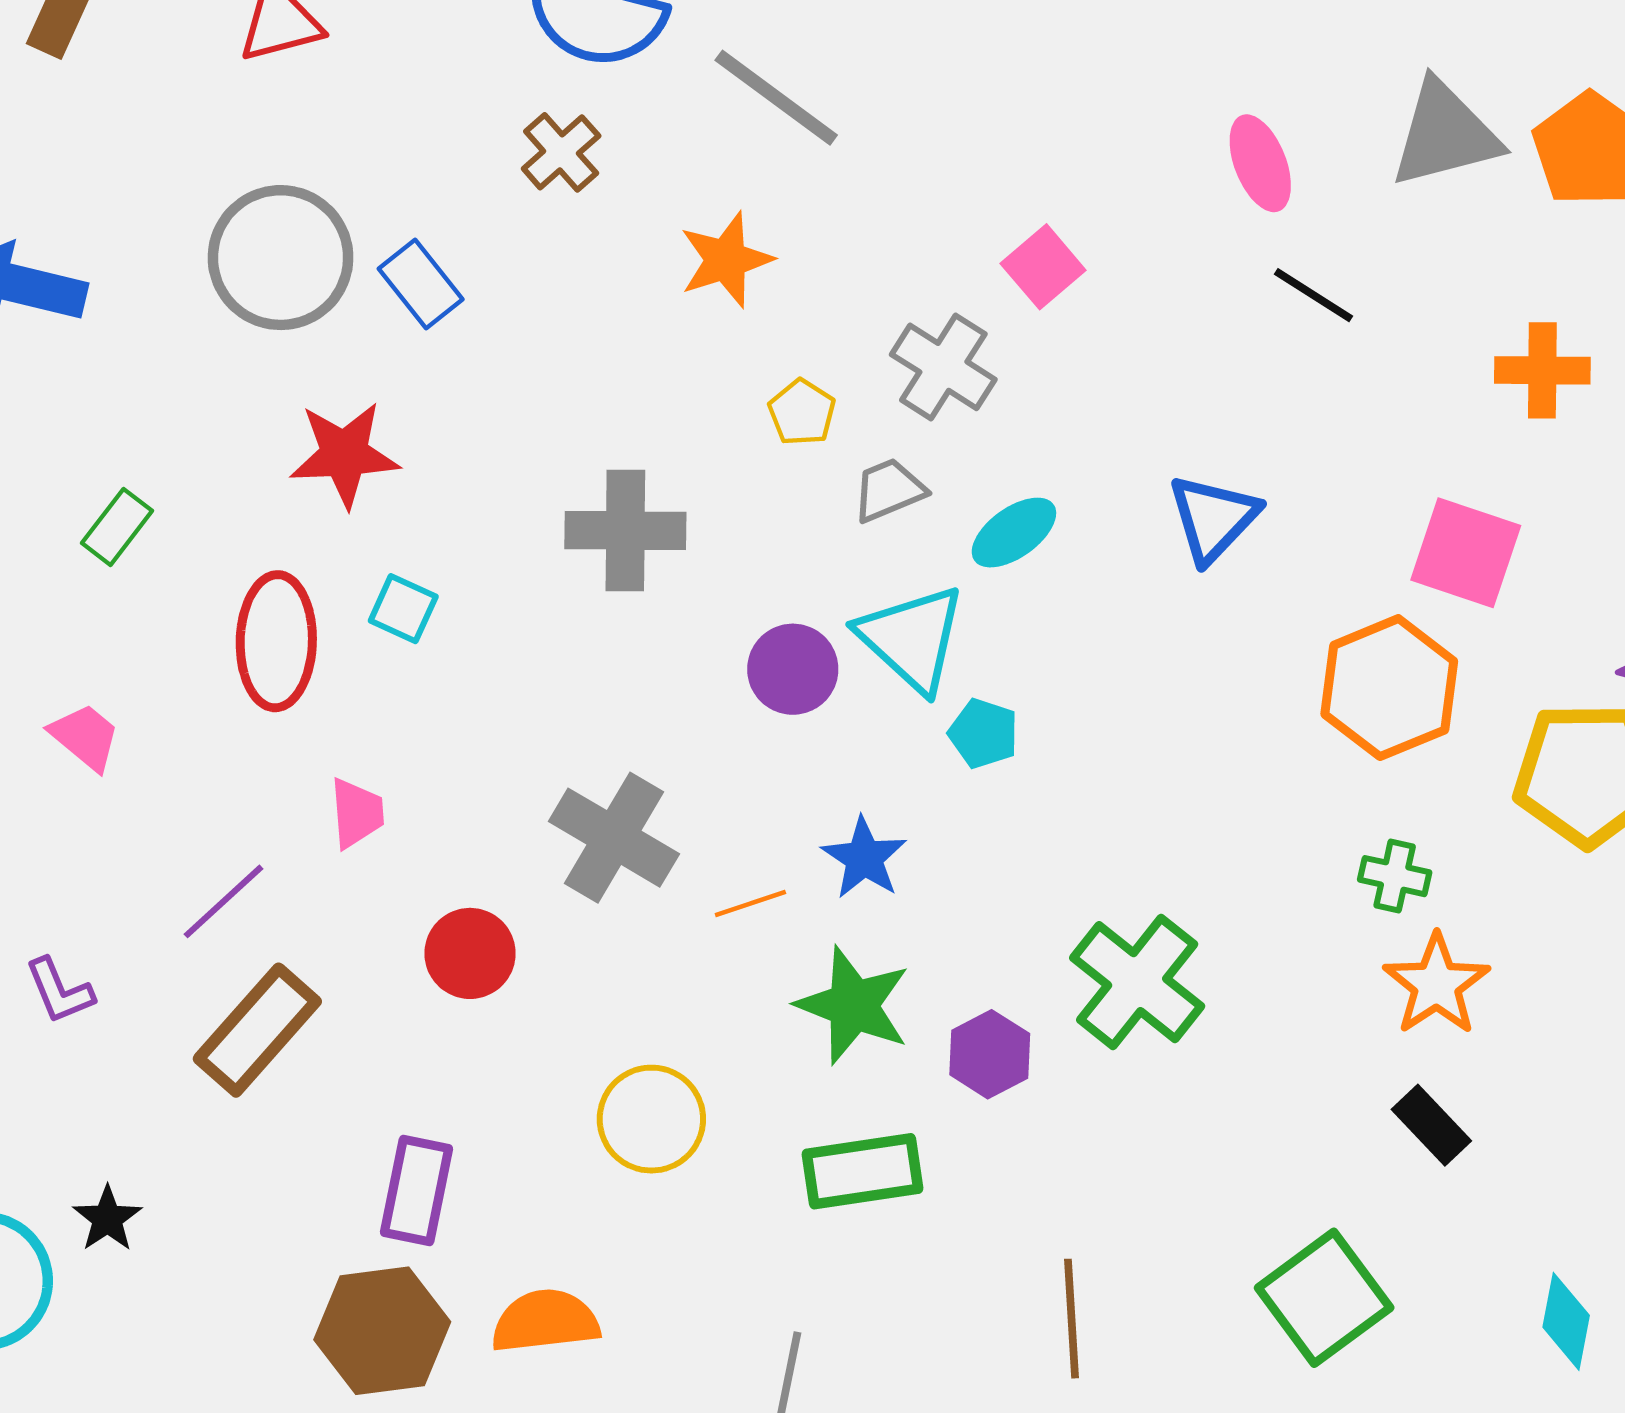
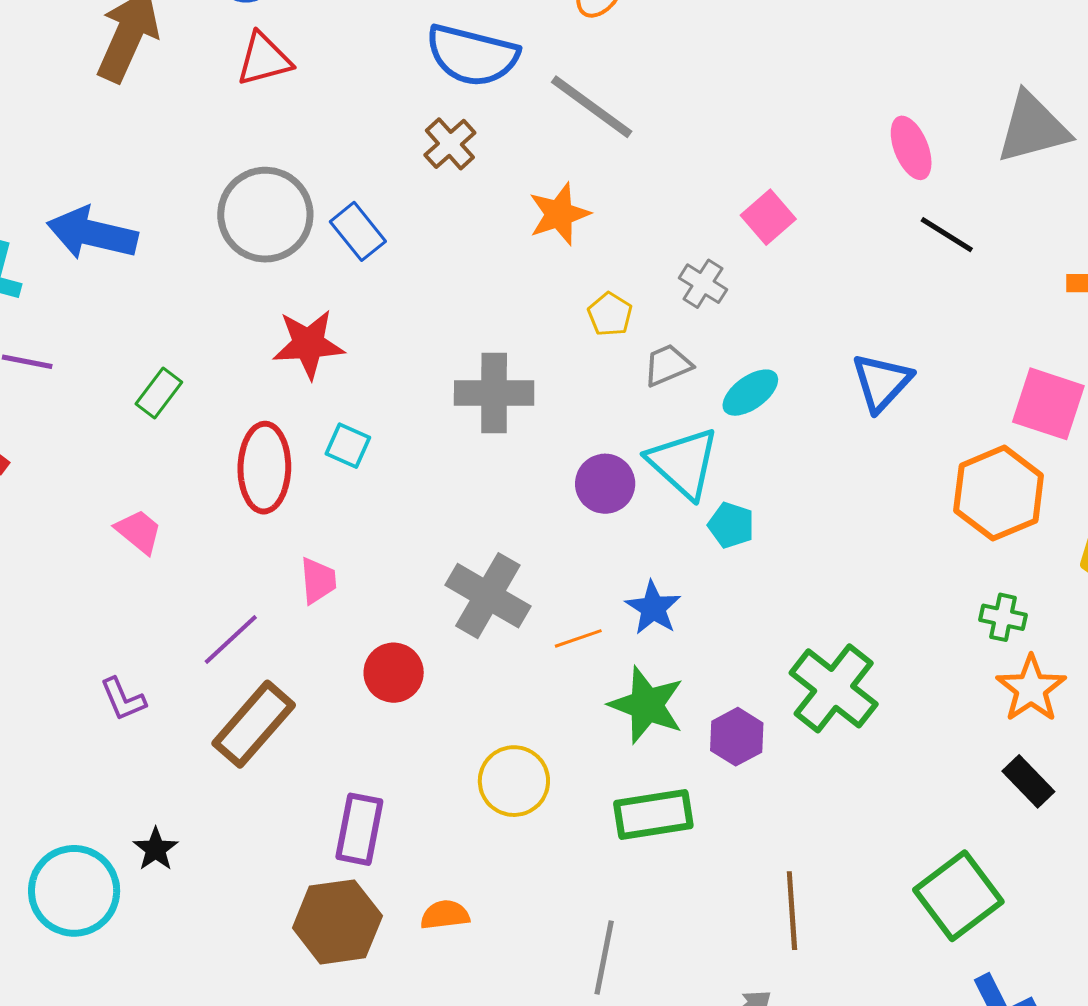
gray cross: (943, 367) -> (703, 284), size x0.7
orange semicircle: (545, 1321) -> (445, 915), size x0.7

